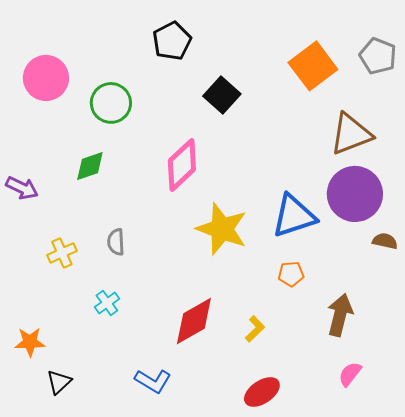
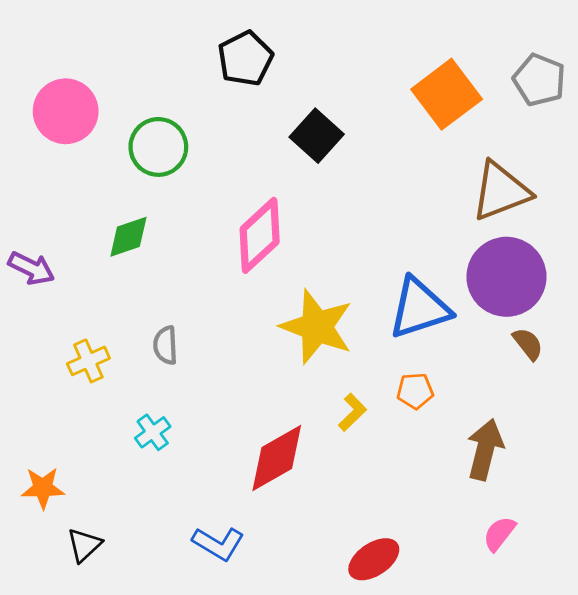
brown semicircle: (385, 241) -> (528, 344), moved, turned 40
yellow L-shape: (255, 329) -> (352, 412), moved

